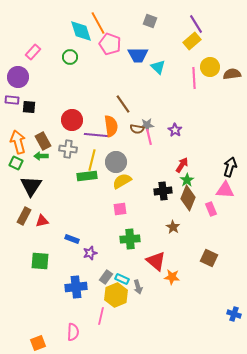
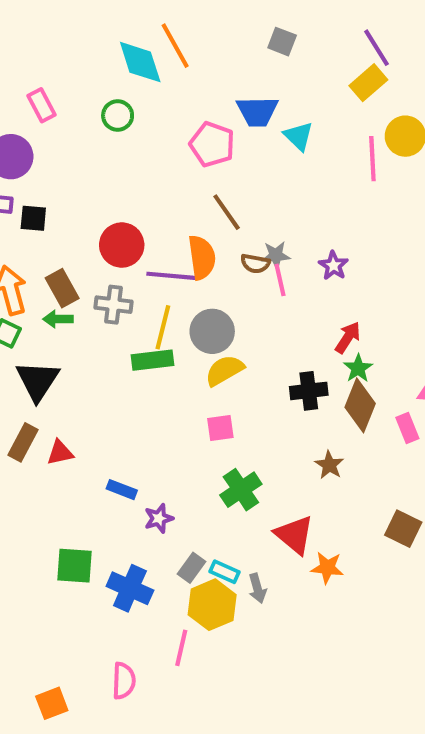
pink pentagon: (110, 44) -> (212, 144), moved
pink rectangle: (33, 52) -> (42, 105), turned -70
green cross: (130, 239) -> (241, 490), turned -30
green square: (40, 261) -> (74, 566), moved
blue cross: (76, 287) -> (130, 588), turned 30

